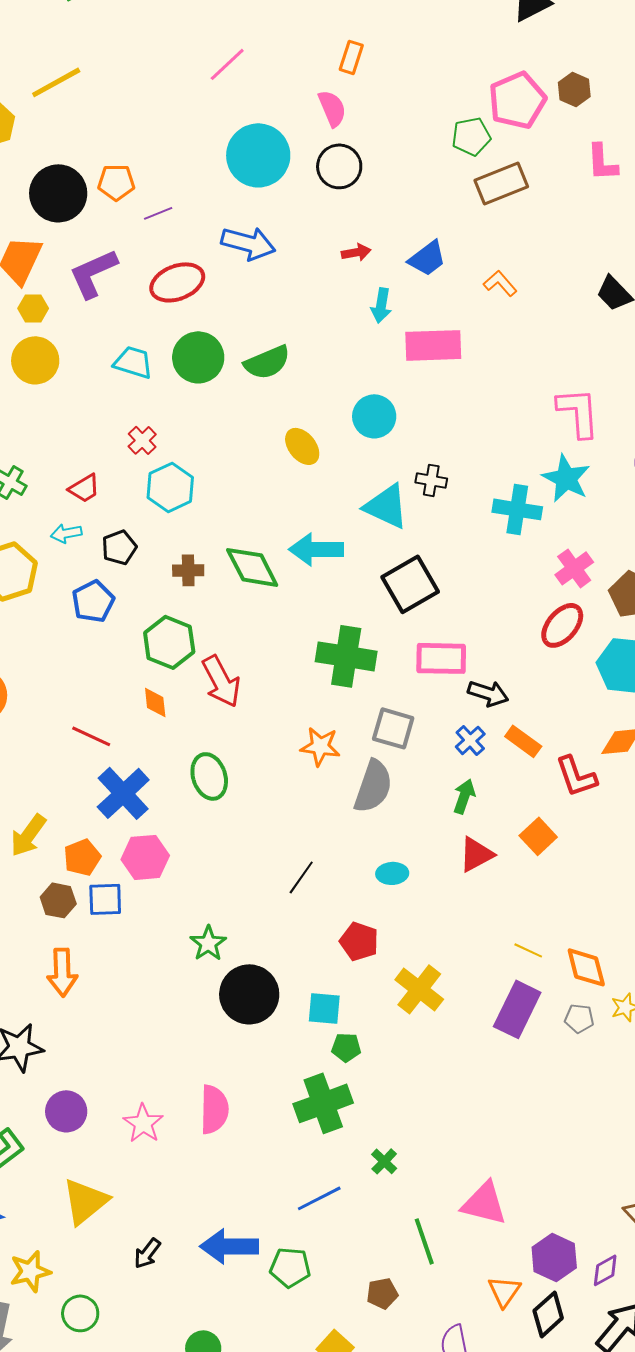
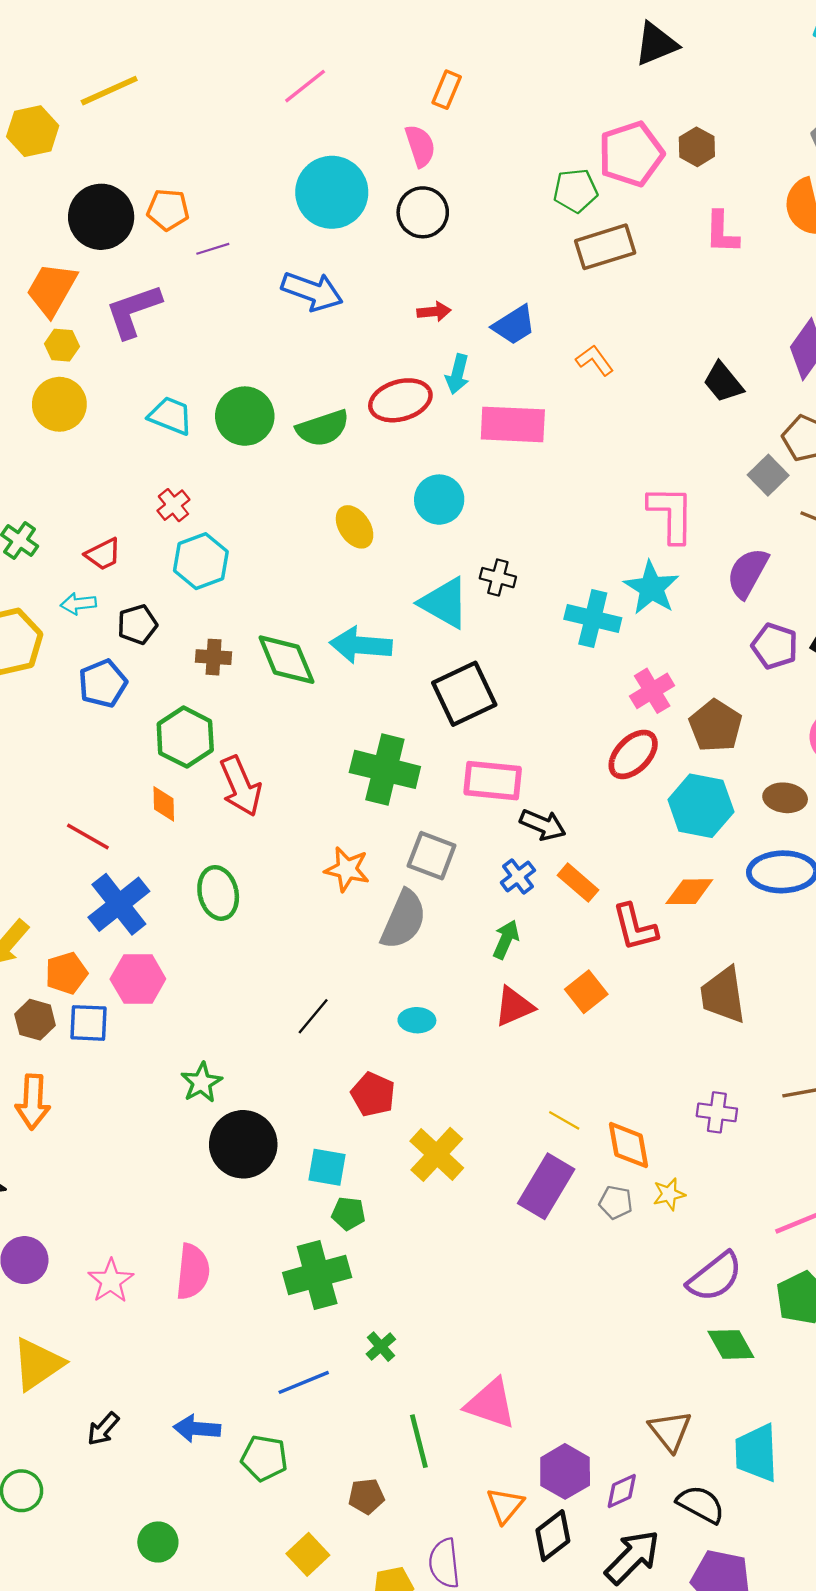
red ellipse: (177, 282) -> (400, 400), moved
blue arrow: (229, 1246) -> (197, 1429), size x0.7

